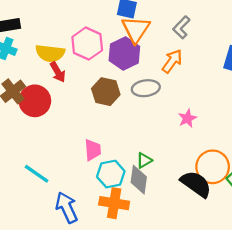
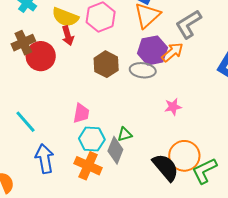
gray L-shape: (181, 27) -> (188, 24), size x1.4
purple hexagon: (124, 54) -> (153, 50), moved

